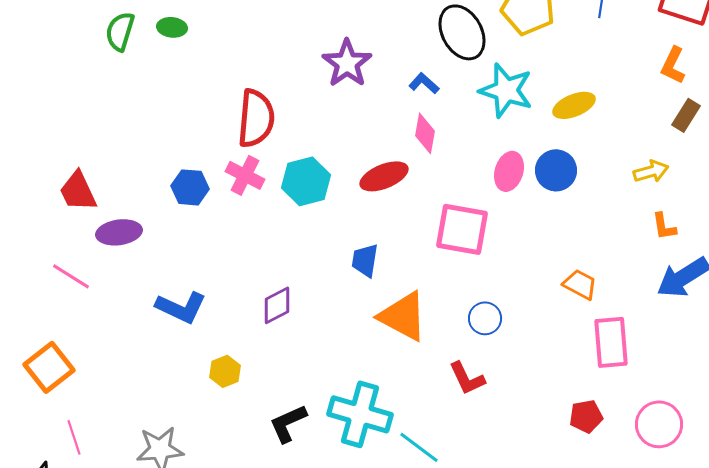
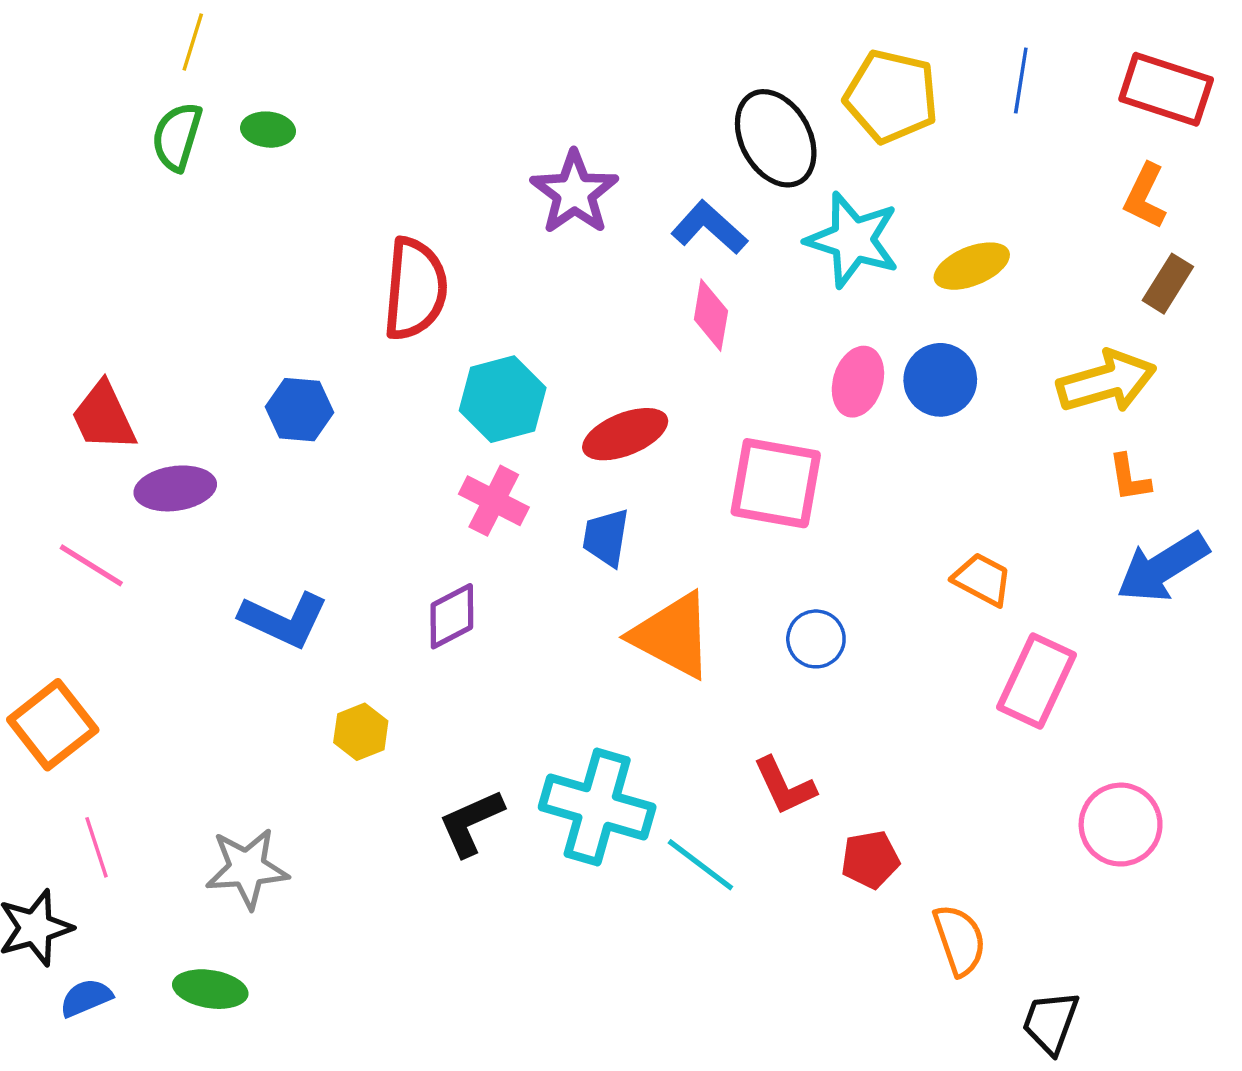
blue L-shape: (424, 83) -> (709, 228), size x1.4
yellow arrow: (651, 171) -> (1107, 382), size x1.6
pink cross: (245, 175) -> (494, 501), moved
red ellipse: (384, 176) -> (625, 434), moved
pink rectangle: (611, 342) -> (1037, 681), turned 30
red L-shape: (467, 378) -> (784, 786), moved
red pentagon: (586, 416) -> (870, 860), moved

